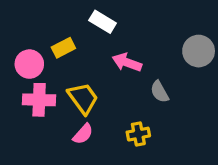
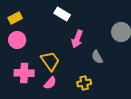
yellow rectangle: (63, 48) -> (15, 18), moved
pink arrow: (127, 62) -> (77, 39), turned -90
pink cross: (39, 100) -> (24, 73), moved

